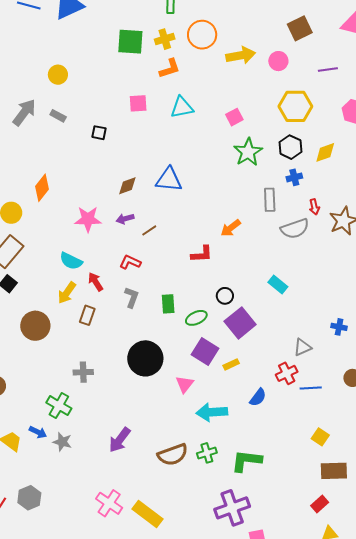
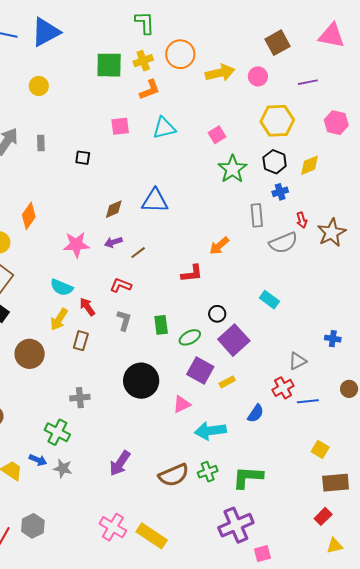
yellow circle: (58, 75) -> (39, 86), moved
gray rectangle: (58, 116) -> (41, 143), turned 63
pink triangle: (185, 384) -> (182, 404), turned 30

